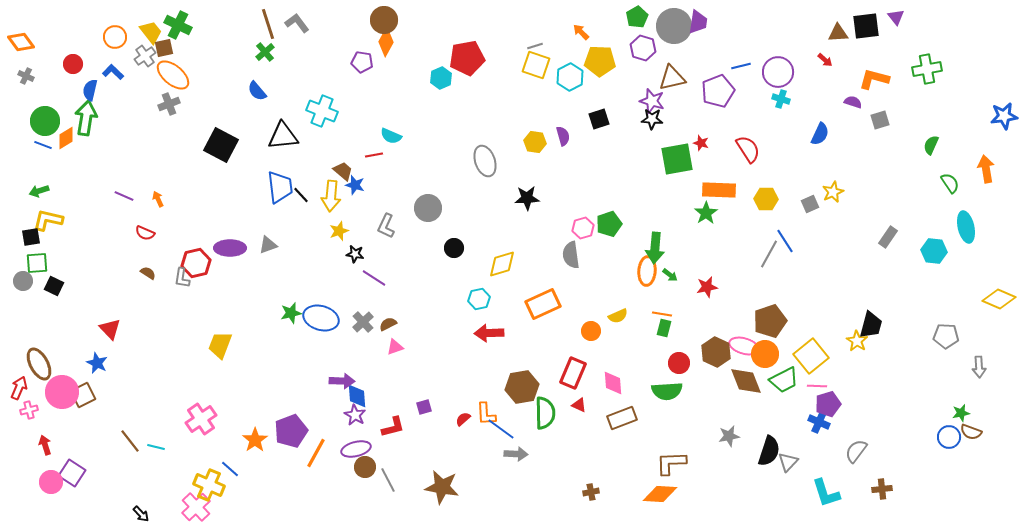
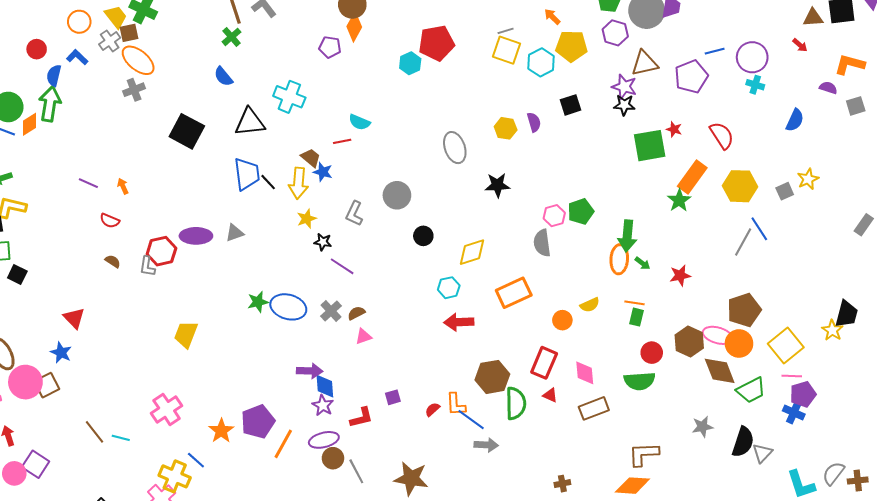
orange rectangle: (719, 190) -> (692, 177), turned -56
yellow hexagon: (766, 199) -> (740, 186), size x1.4
green trapezoid: (784, 380) -> (751, 390), moved
gray semicircle: (856, 451) -> (833, 473), moved

